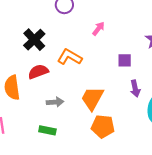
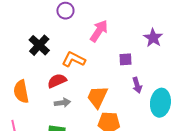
pink arrow: (98, 29) -> (99, 31), size x1.6
red semicircle: (38, 72) -> (57, 81), moved

